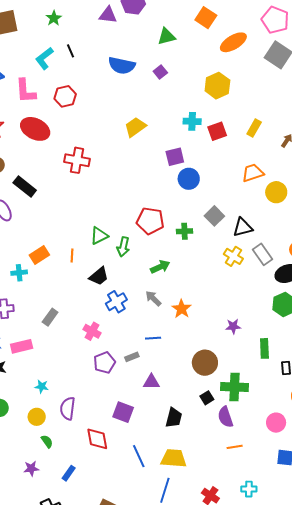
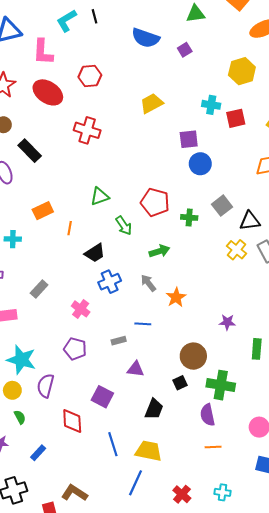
red hexagon: (65, 96) -> (90, 76), moved
green triangle: (99, 236) -> (100, 197), moved
green arrow: (123, 247) -> (124, 226), turned -54
orange rectangle: (39, 255) -> (43, 211), moved
purple pentagon: (104, 363) -> (75, 349), moved, turned 30
cyan star: (42, 387) -> (21, 360), size x2.0
black square: (207, 398) -> (180, 383), moved

